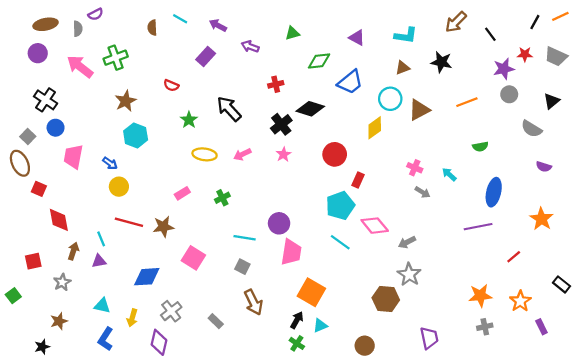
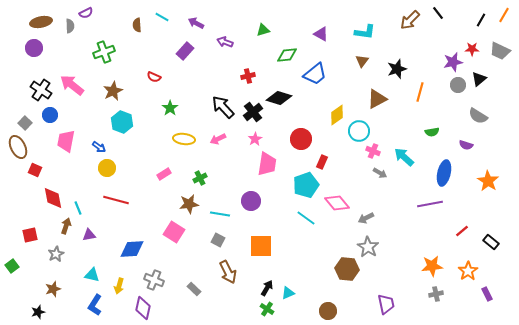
orange line: (560, 16) -> (504, 15), turned -35
black line: (490, 34) -> (438, 13), moved
black star: (441, 62) -> (397, 69), moved, turned -30
pink arrow: (80, 67) -> (72, 85), moved
brown triangle: (402, 68) -> (362, 61), turned -32
cyan circle: (390, 99) -> (359, 131), moved
black triangle: (551, 101) -> (479, 79), moved
orange line: (467, 102) -> (420, 92), turned -54
black arrow: (229, 109) -> (223, 107), moved
purple semicircle: (544, 167) -> (466, 145), moved
cyan arrow: (449, 174) -> (404, 157), size x1.5
orange star: (541, 219) -> (488, 181), moved
brown star: (163, 227) -> (189, 204), moved
cyan line: (101, 239) -> (78, 208), moved
pink trapezoid: (291, 252) -> (267, 164), moved
black rectangle: (561, 284) -> (491, 242), moved
orange square: (311, 292) -> (261, 246), moved, turned -30
gray cross: (171, 311) -> (154, 280), turned -30

